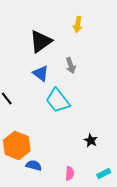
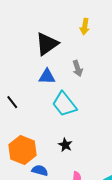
blue triangle: (41, 73) -> (47, 77), turned -36
black star: (91, 140) -> (65, 145), moved

